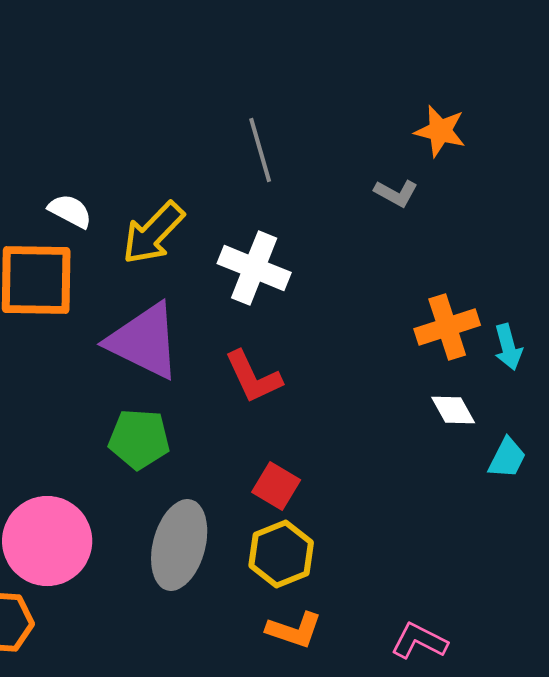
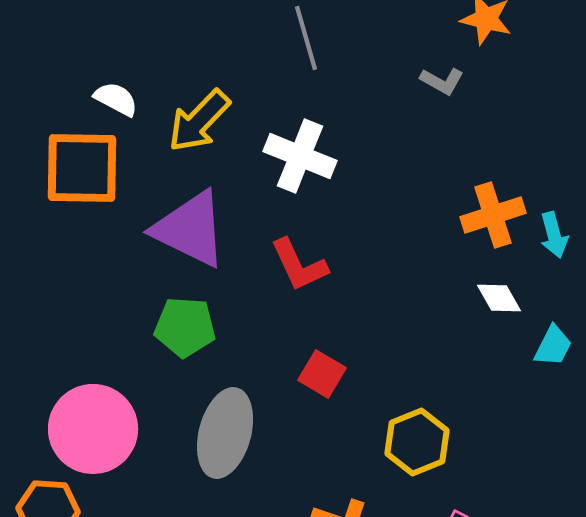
yellow hexagon: (281, 554) -> (417, 442), moved

